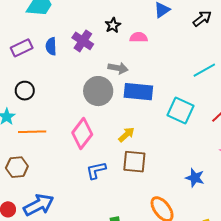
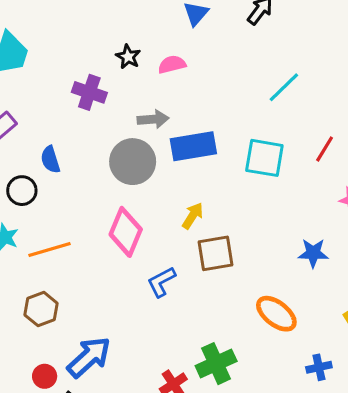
blue semicircle: (51, 46) -> (50, 160), moved

